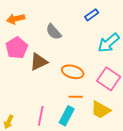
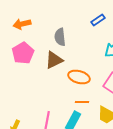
gray semicircle: (54, 32) -> (60, 37), turned 36
brown triangle: (39, 62) -> (54, 60), moved

